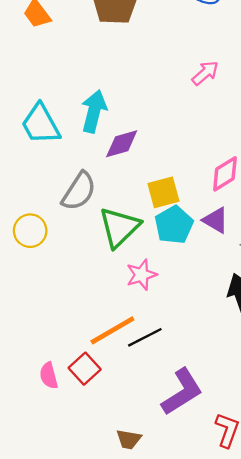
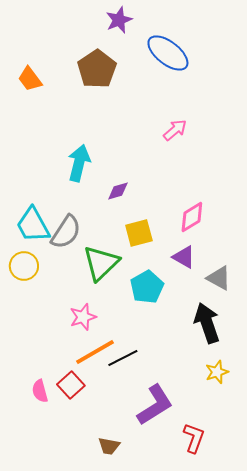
cyan trapezoid: (41, 124) -> (33, 225), moved
purple diamond: (122, 144) -> (118, 191), moved, size x0.7
cyan pentagon: (174, 225) -> (147, 287), moved
pink star: (141, 275) -> (83, 317), moved

